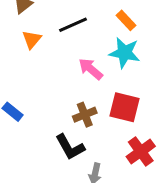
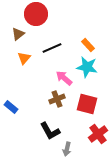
brown cross: (85, 115) -> (57, 99), moved

